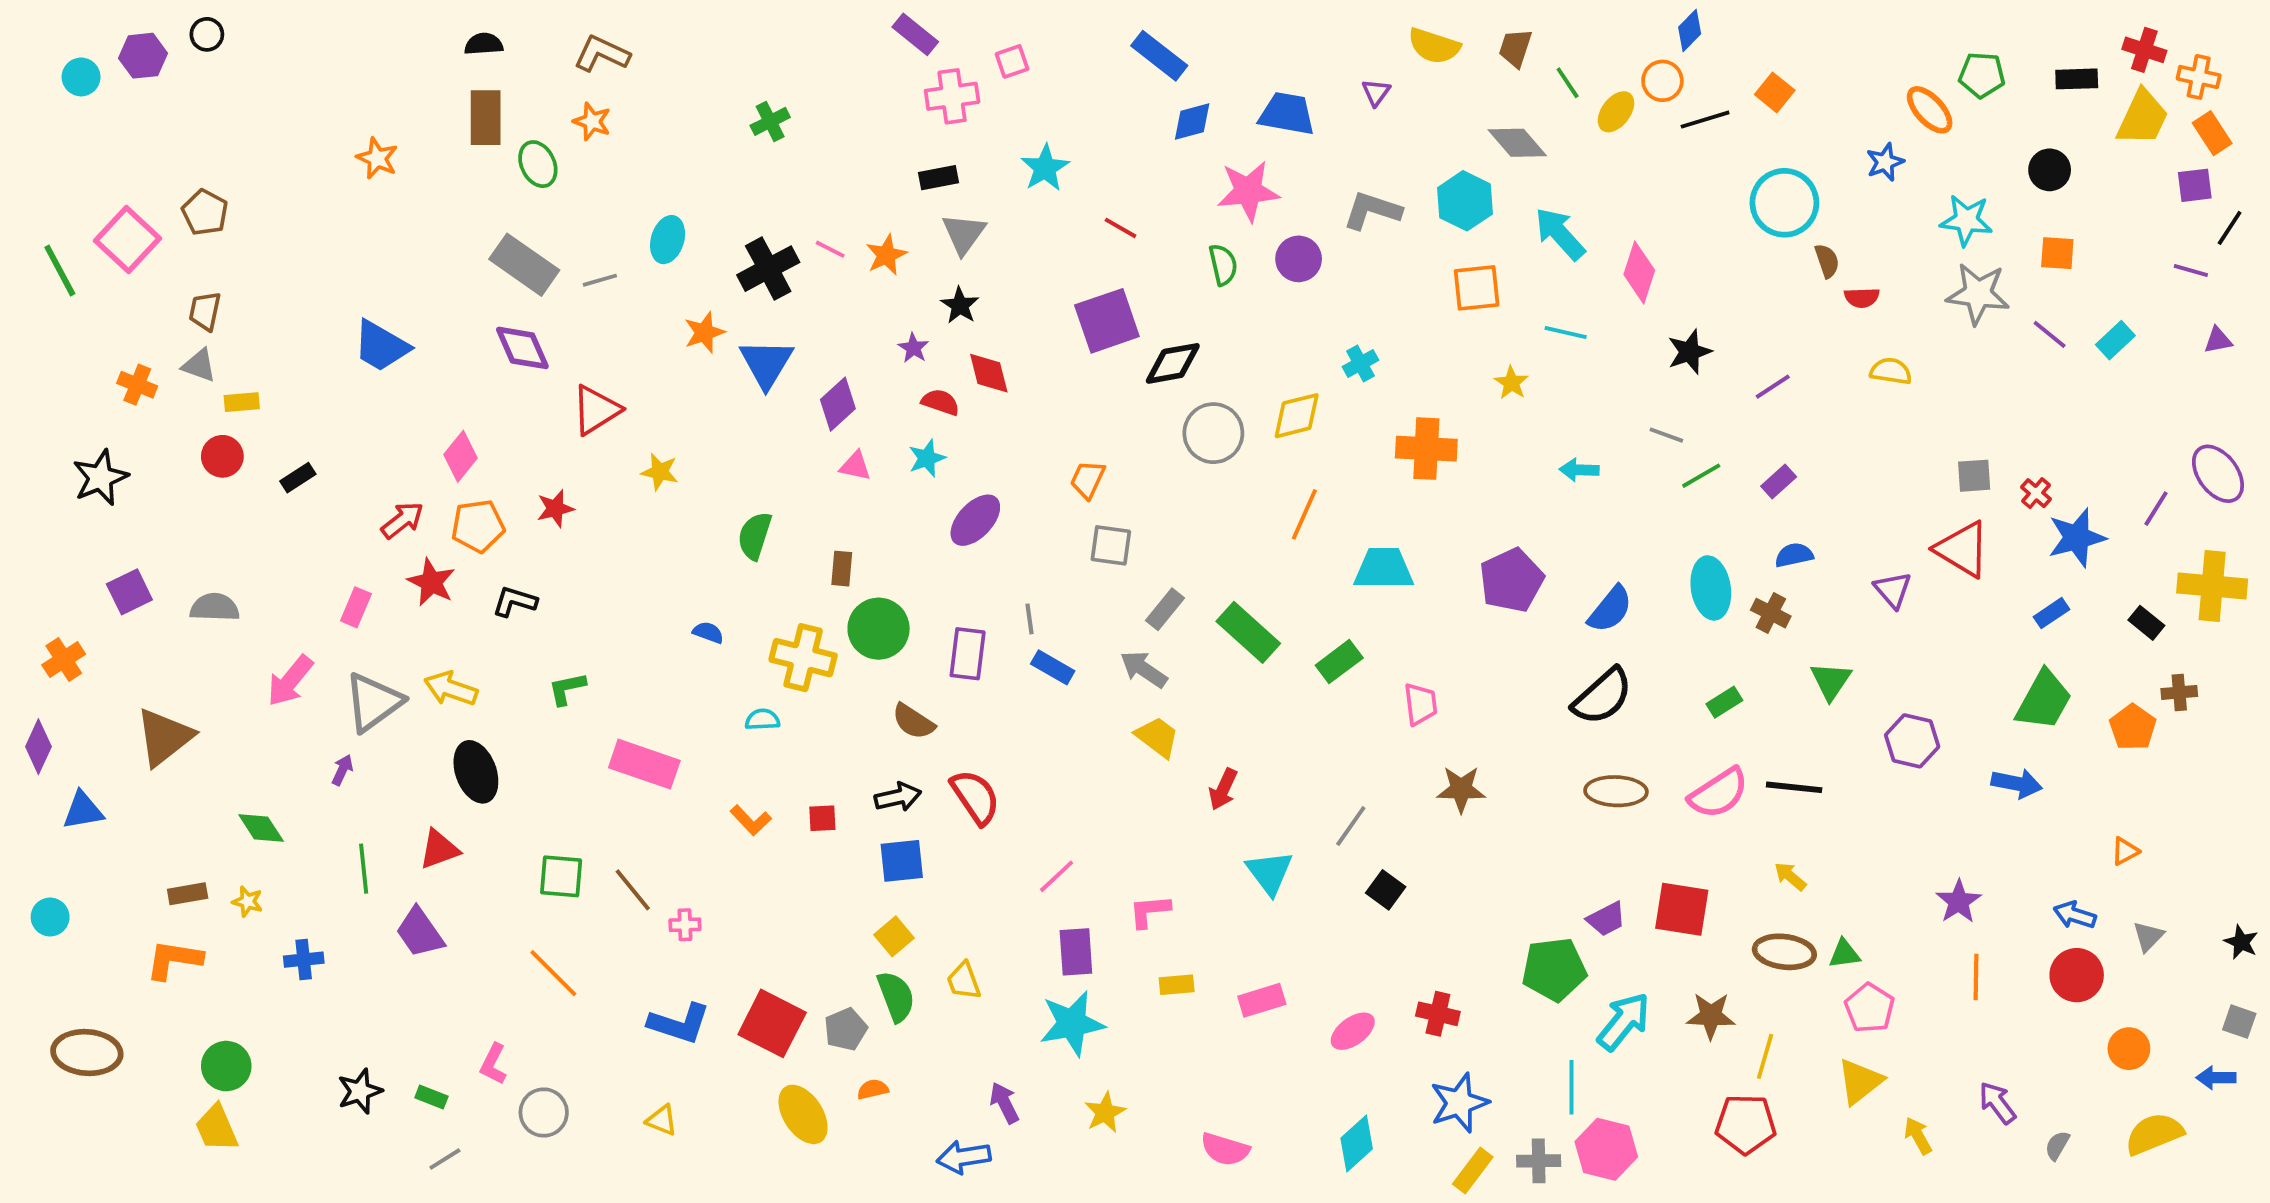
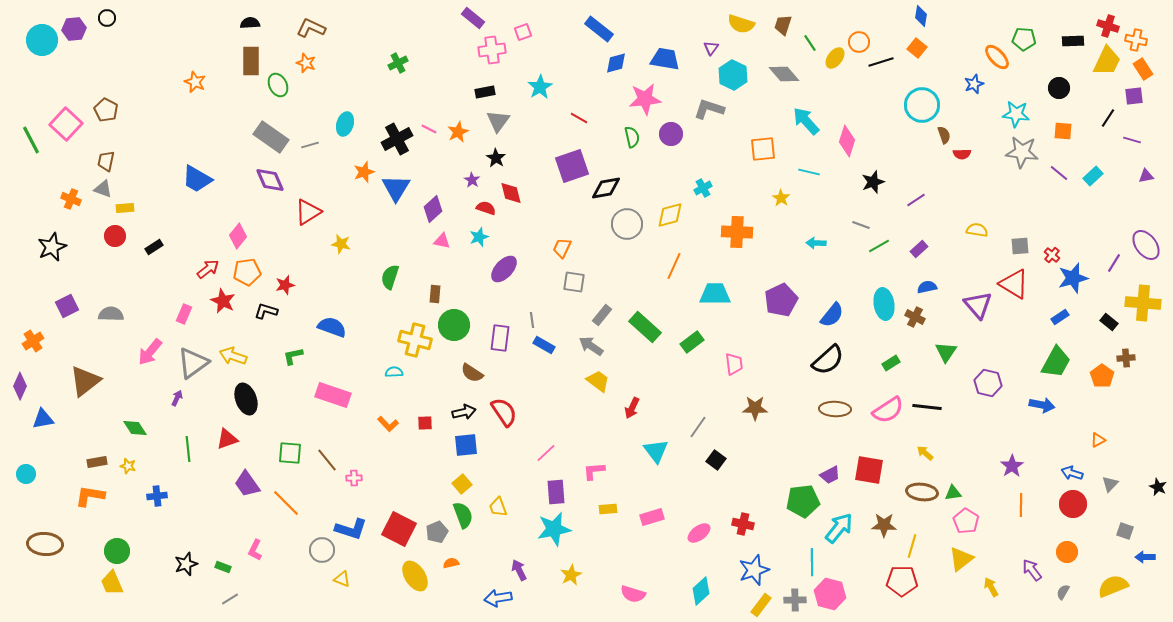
blue diamond: (1690, 30) -> (921, 16), moved, turned -35
cyan circle: (81, 77) -> (42, 40), size x1.6
cyan hexagon: (1465, 201) -> (733, 75), moved
black line: (2230, 228) -> (1108, 118), moved
yellow semicircle: (1891, 371) -> (977, 230), moved
red star: (555, 509) -> (285, 285), moved
purple triangle: (1893, 590) -> (978, 305), size x1.4
blue semicircle: (708, 632) -> (332, 327), moved, size x1.8
purple trapezoid: (420, 932) -> (247, 484), moved
gray square: (2239, 1022) -> (1125, 531), moved
orange circle: (2129, 1049) -> (1067, 552), moved
gray circle: (544, 1112) -> (322, 550), moved

